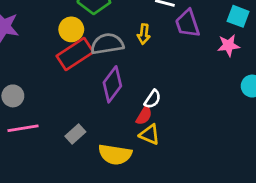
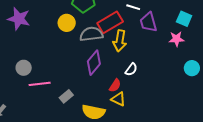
yellow arrow: (144, 34) -> (120, 41), moved, size x1.5
red rectangle: (75, 54) -> (110, 22), moved
white semicircle: (153, 99) -> (131, 69), moved
pink line: (23, 128) -> (40, 84), moved

